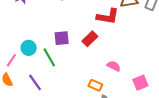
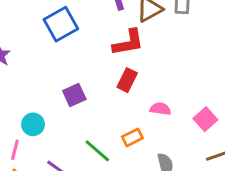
red rectangle: (90, 39) -> (127, 80), moved
green line: (49, 57) -> (97, 151), moved
orange rectangle: (95, 85) -> (132, 137), moved, turned -32

